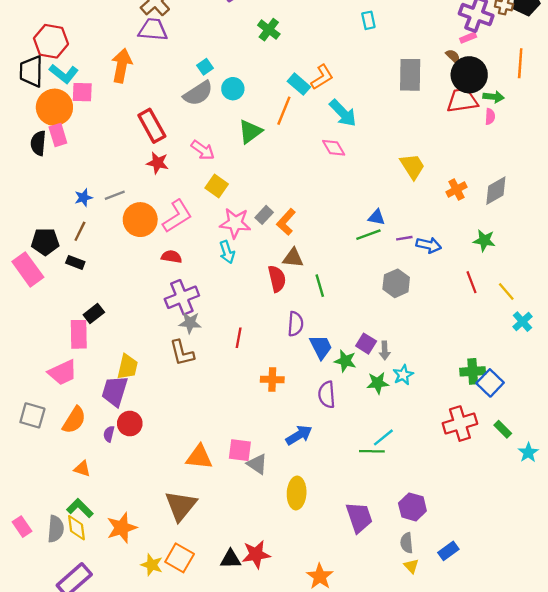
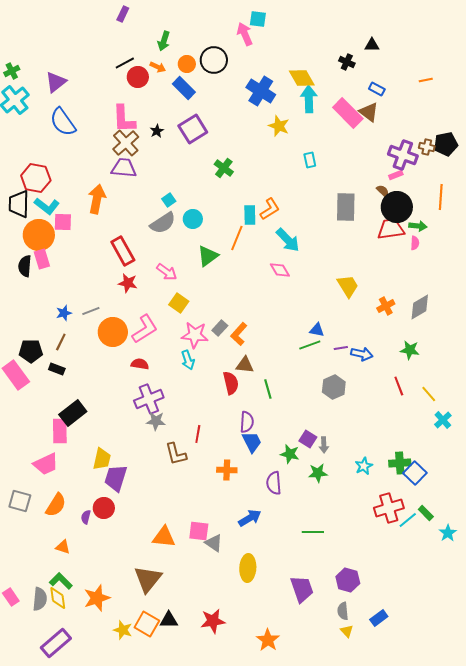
cyan rectangle: (299, 84) -> (250, 215), turned 48
black rectangle: (94, 313) -> (73, 413), size x1.5
blue trapezoid: (321, 347) -> (252, 442), moved
brown L-shape: (182, 353) -> (176, 454), moved
cyan star: (403, 375) -> (364, 466), moved
purple trapezoid: (115, 391) -> (116, 478), moved
cyan line: (383, 437) -> (408, 520), moved
black triangle: (231, 559) -> (169, 620), moved

